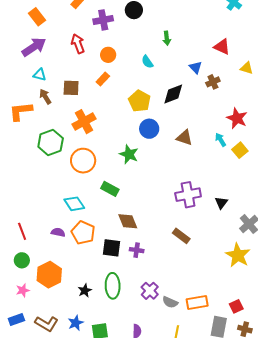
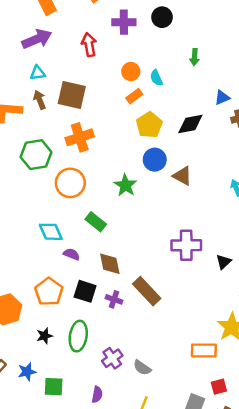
orange circle: (108, 55) -> (131, 72), moved
cyan semicircle: (147, 62) -> (156, 78), moved
blue triangle: (196, 67) -> (222, 98), turned 40
cyan triangle: (40, 75) -> (38, 73), turned -32
orange rectangle: (103, 79) -> (134, 96), moved
brown square: (71, 88) -> (72, 95), size x1.4
brown triangle: (184, 138) -> (182, 176), moved
purple semicircle: (58, 232) -> (71, 254), moved
orange pentagon: (83, 233) -> (49, 292), moved
brown rectangle: (181, 236) -> (147, 291), moved, size x1.4
purple cross: (150, 291) -> (112, 358), moved
orange rectangle: (197, 302) -> (204, 351), moved

